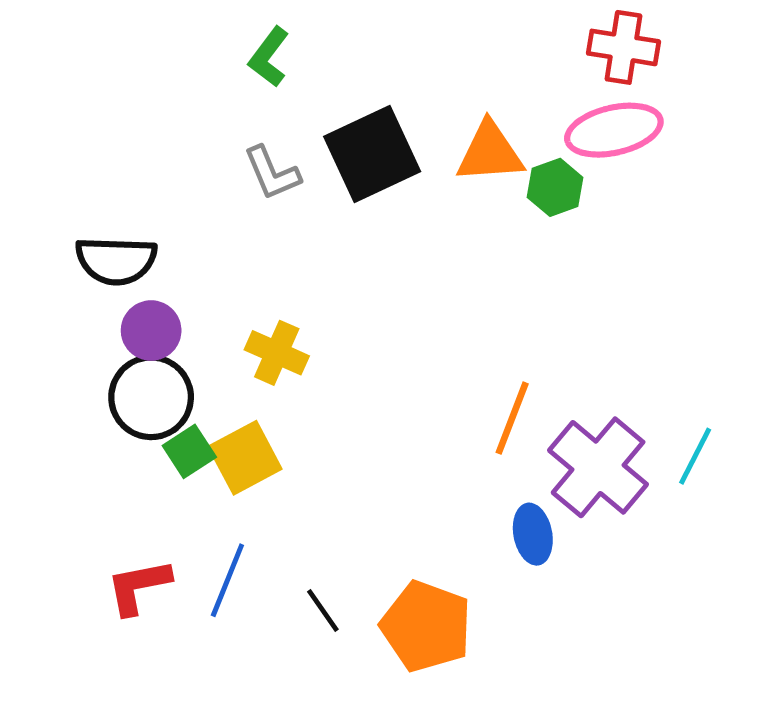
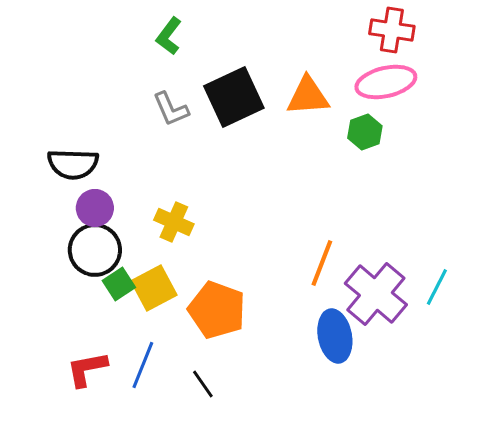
green hexagon: (555, 187) -> (365, 132), moved
blue ellipse: (533, 534) -> (335, 336), size x1.4
orange pentagon: (426, 626) -> (217, 310), moved

